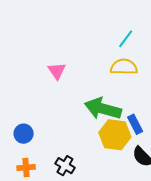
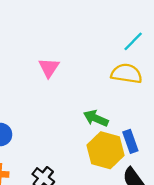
green arrow: (103, 109) -> (96, 118), size x0.6

